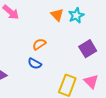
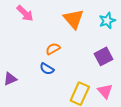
orange triangle: (57, 15) -> (74, 19), size x1.5
cyan star: (76, 15) -> (107, 21), moved

